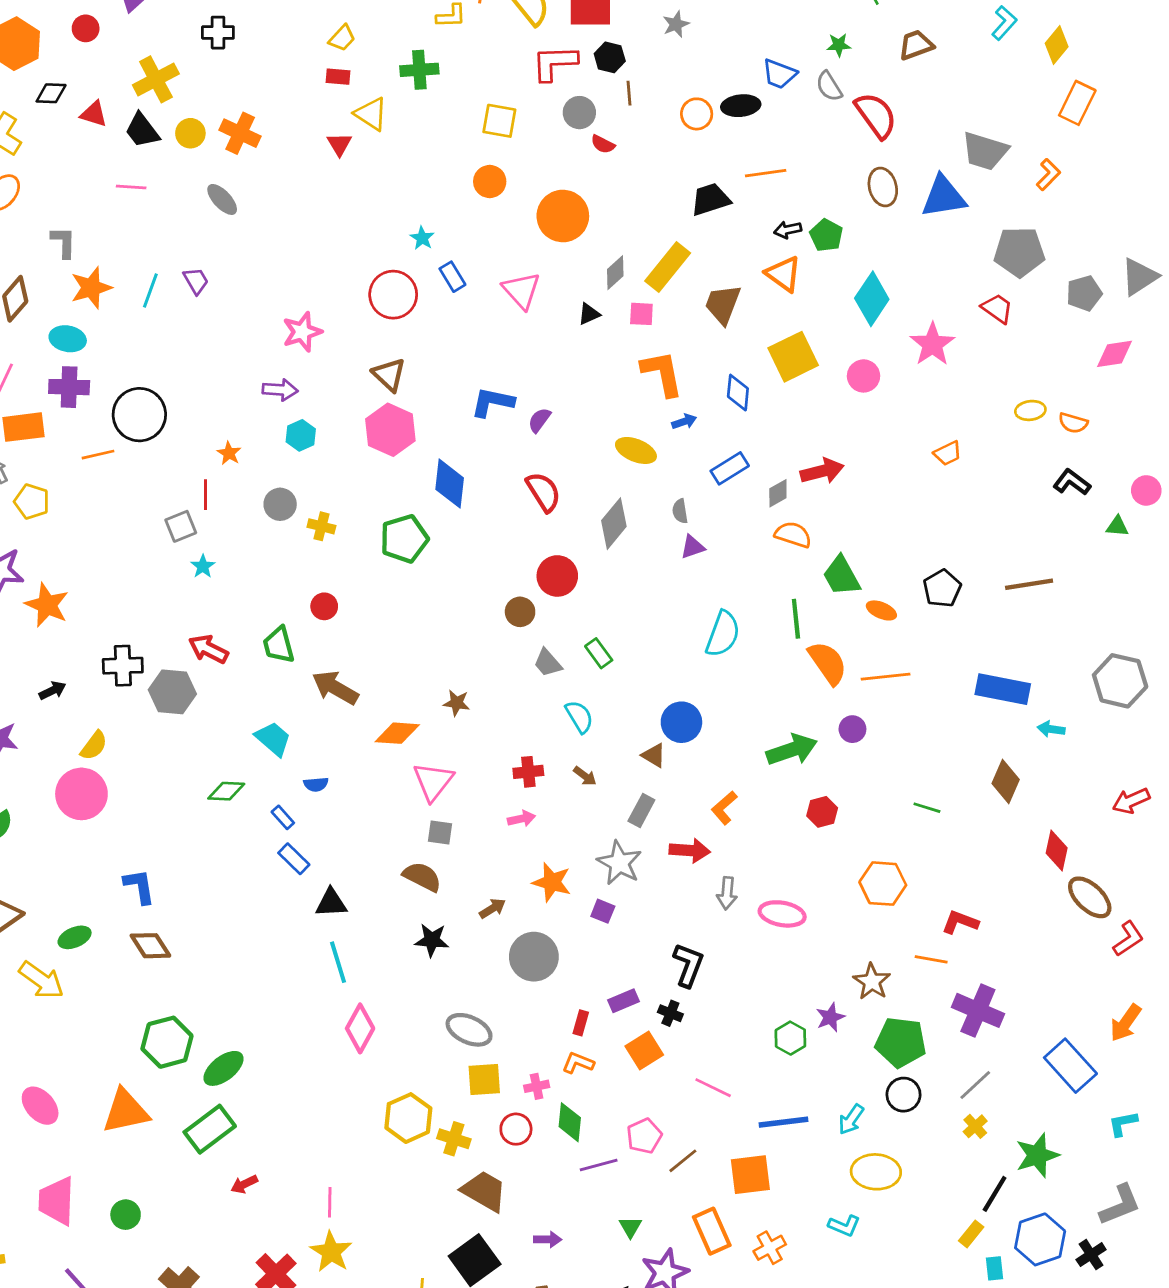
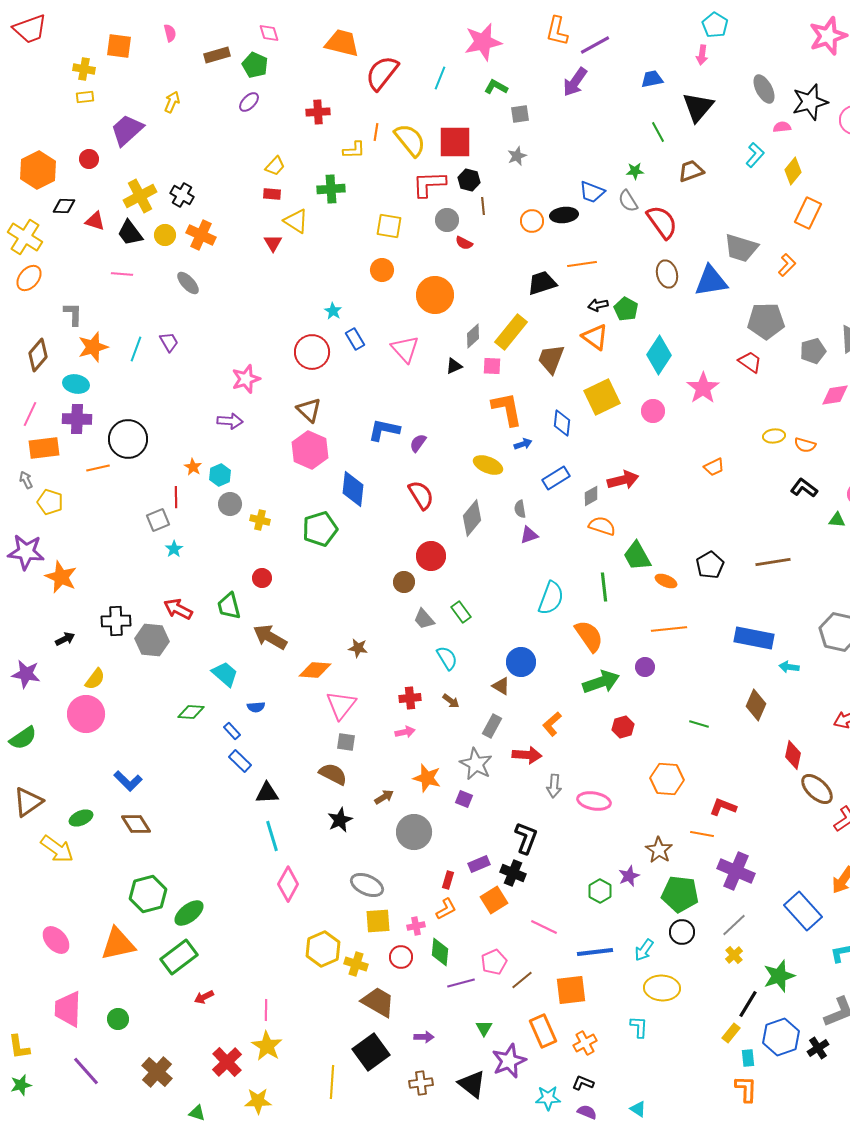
black cross: (218, 33) -> (182, 195), moved, turned 30
cyan hexagon: (301, 435) -> (220, 475), moved
orange semicircle: (828, 663) -> (589, 636), moved
blue L-shape: (139, 886) -> (128, 781), turned 144
black star: (432, 940) -> (340, 820), turned -30
black cross: (670, 1013) -> (513, 873), size x1.4
orange L-shape: (578, 1063) -> (446, 909), turned 130
cyan L-shape: (844, 1226) -> (639, 1027), turned -110

